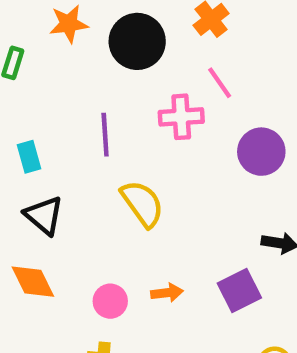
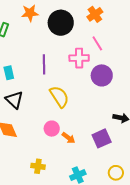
purple circle: (261, 152) -> (102, 75), moved
orange arrow: (167, 293) -> (69, 138), turned 40
pink circle: (110, 301) -> (52, 129), moved

